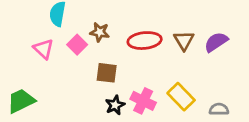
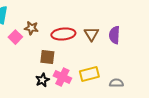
purple semicircle: (216, 42) -> (114, 35), turned -54
brown square: (107, 73) -> (47, 57), moved
yellow rectangle: (181, 97) -> (89, 74), turned -60

